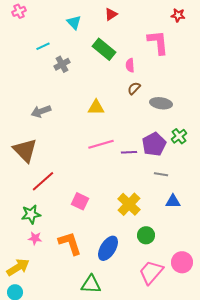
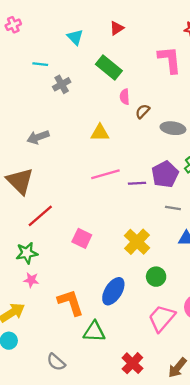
cyan line: (43, 46) -> (40, 64), turned 32
pink semicircle: (130, 65) -> (125, 97), moved
orange L-shape: (70, 243) -> (71, 302), moved

